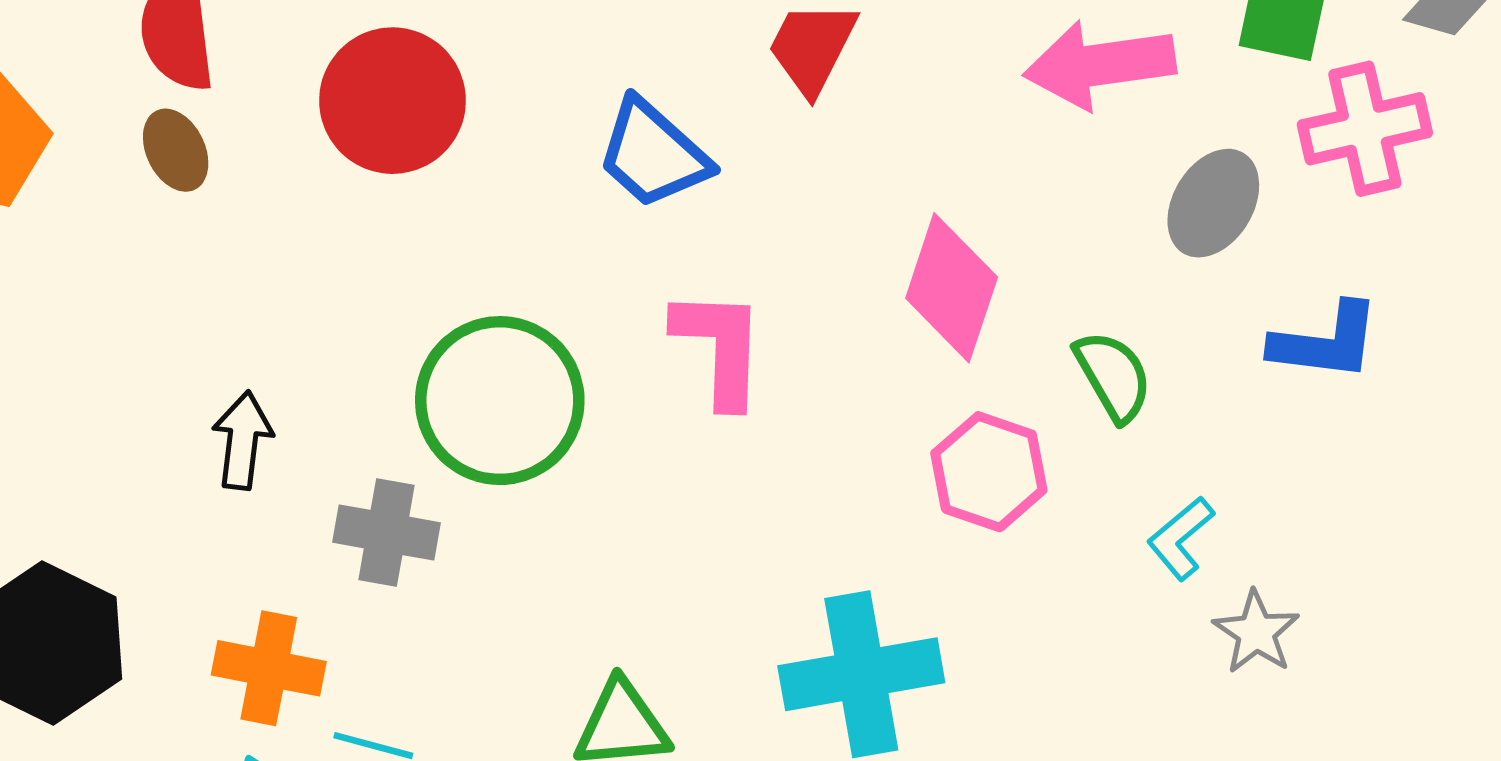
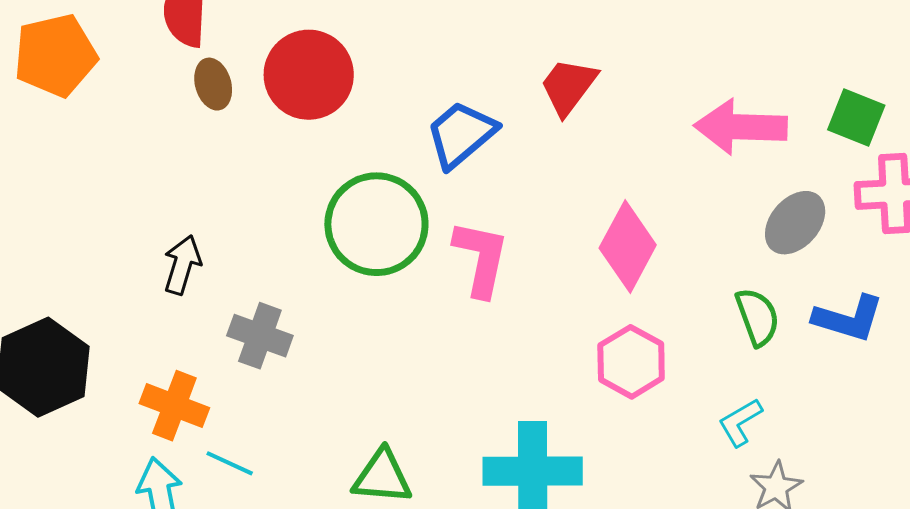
brown ellipse: (176, 150) -> (213, 84), moved
blue trapezoid: (653, 154) -> (461, 134), turned 88
green semicircle: (1113, 376) -> (757, 317), moved
green circle: (500, 401) -> (376, 224), moved

